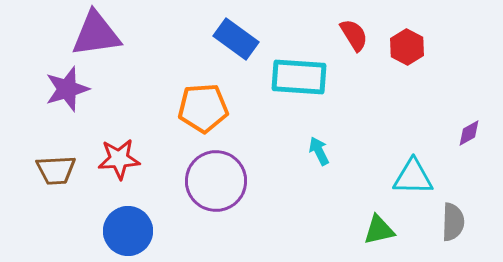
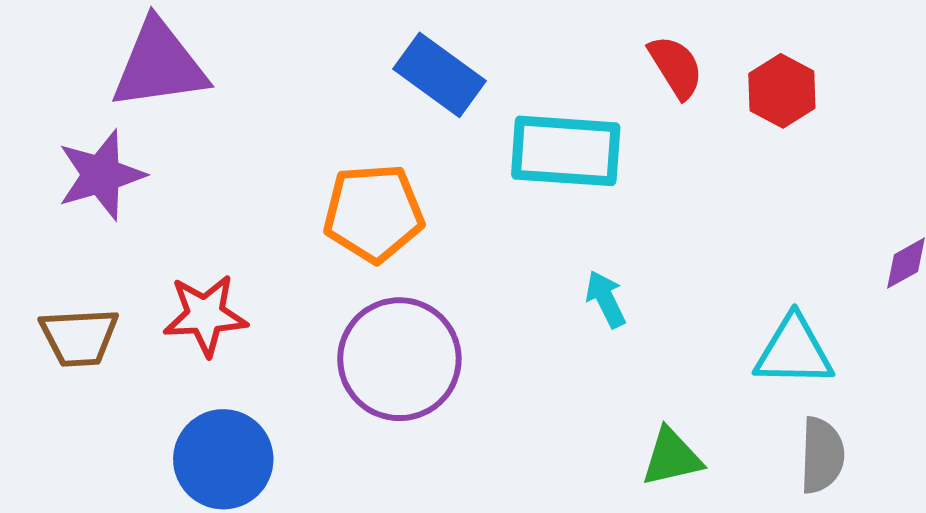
gray semicircle: (453, 222) -> (822, 455), moved
green triangle: (379, 230) -> (672, 457), moved

